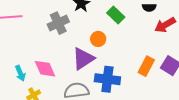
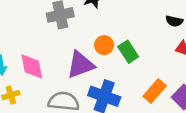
green rectangle: (116, 15) -> (128, 52), moved

